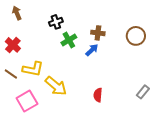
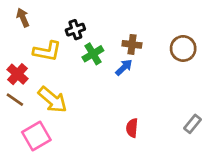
red cross: (13, 45) -> (18, 74), moved
yellow L-shape: (33, 69) -> (47, 51), moved
yellow arrow: (56, 86) -> (53, 100), moved

